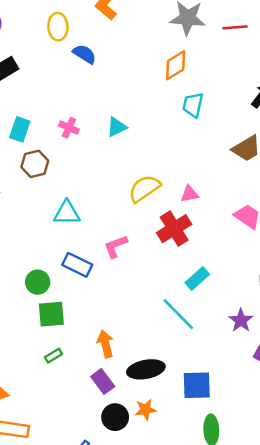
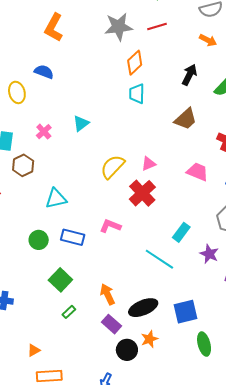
yellow ellipse: (58, 27) -> (17, 92), moved
orange diamond: (176, 65) -> (135, 63), moved
pink cross: (69, 128) -> (44, 132), turned 35
pink L-shape: (116, 246) -> (110, 226), moved, turned 55
cyan rectangle: (197, 278) -> (181, 232), moved
green circle: (38, 282) -> (39, 240), moved
green square: (51, 314) -> (60, 280), turned -30

